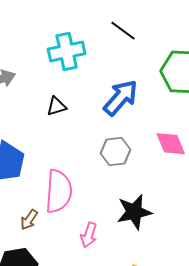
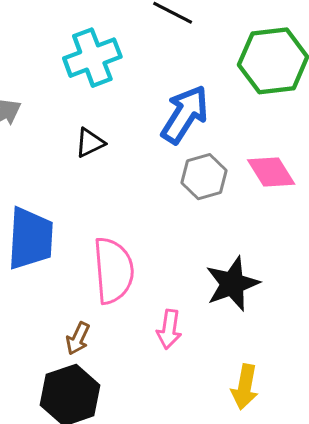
gray hexagon: (115, 151) -> (204, 177), moved
brown arrow: (29, 220) -> (78, 339), moved

